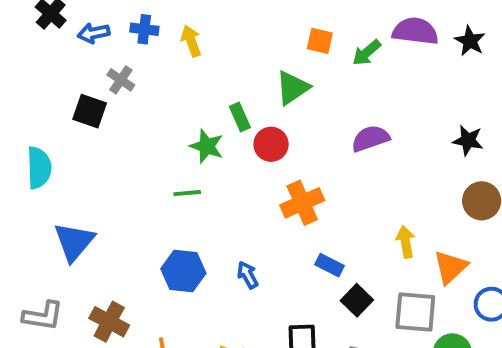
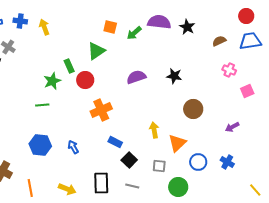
black star: (468, 140) -> (174, 76), moved
green star: (207, 146) -> (52, 81), turned 30
gray square: (415, 312) -> (159, 166), size x0.6

